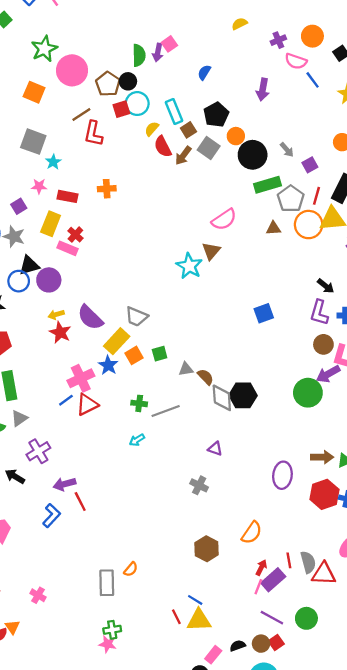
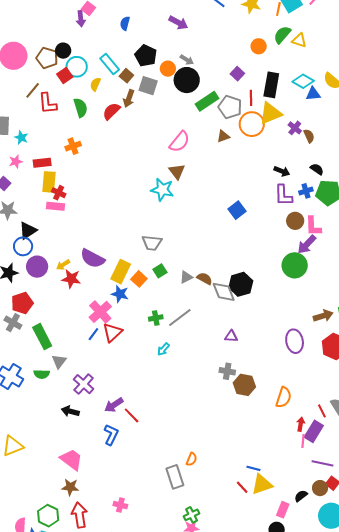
green semicircle: (139, 55) -> (81, 108), moved
purple arrow: (263, 90) -> (178, 23), turned -54
red semicircle: (163, 147) -> (111, 111), moved, turned 90
gray arrow: (287, 150) -> (187, 60), moved
yellow rectangle: (51, 224) -> (49, 182), moved
purple circle: (49, 280) -> (37, 267), moved
gray trapezoid: (136, 317) -> (152, 243), moved
brown hexagon: (207, 549) -> (244, 385), moved

